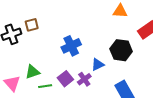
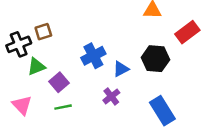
blue triangle: (98, 65) -> (121, 69), moved
green triangle: (32, 72) -> (36, 66), moved
purple square: (65, 79) -> (59, 82), moved

